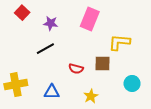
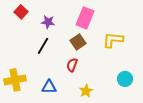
black line: (45, 49) -> (43, 46), turned -30
brown square: (102, 63) -> (78, 42), moved, turned -35
red semicircle: (76, 69) -> (72, 65), turned 96

